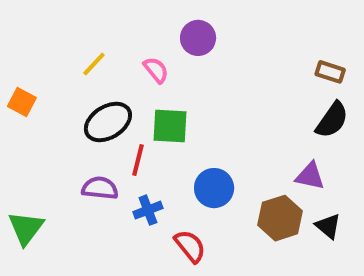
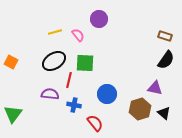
yellow line: (94, 64) -> (55, 32), moved, turned 32
orange square: (22, 102) -> (11, 62), moved
blue cross: (148, 210) -> (74, 105), turned 32

